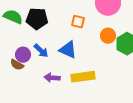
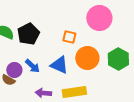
black pentagon: (37, 19) -> (28, 34), turned -30
orange circle: (108, 36) -> (87, 58), moved, size x1.5

